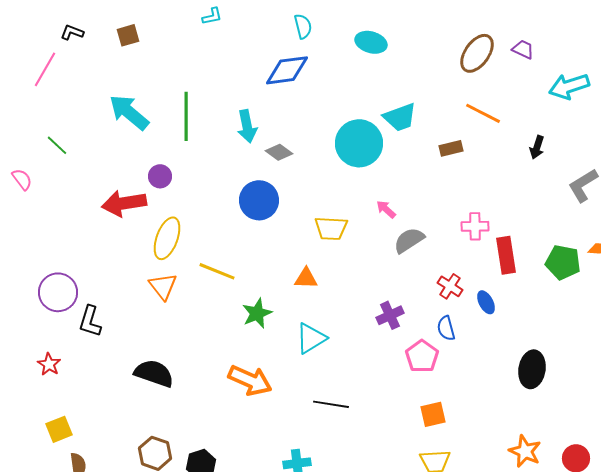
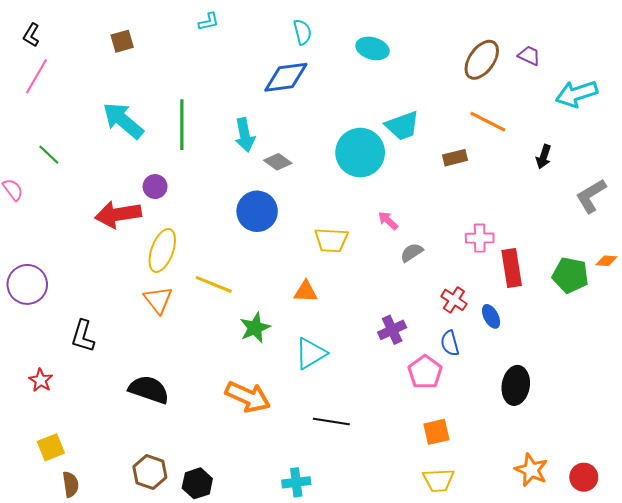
black L-shape: (72, 32) -> (31, 35), moved, turned -80
gray semicircle: (409, 240) -> (412, 252), size x0.7
purple circle: (58, 292) -> (27, 284), moved
black ellipse: (532, 369) -> (516, 385), moved

